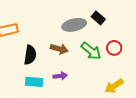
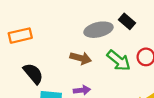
black semicircle: (30, 55) -> (33, 74), moved, turned -48

